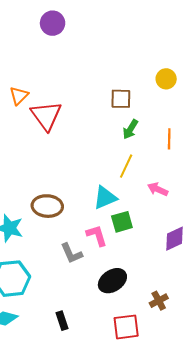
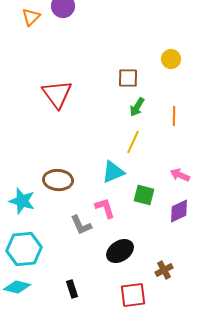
orange triangle: (19, 96) -> (31, 17), moved
pink arrow: (158, 189) -> (180, 175), moved
green square: (122, 222) -> (144, 195), moved, turned 30

